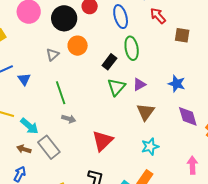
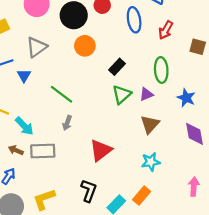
red arrow: (158, 16) -> (166, 30), moved, turned -114
green ellipse: (132, 48) -> (161, 70), moved
gray triangle: (53, 55) -> (37, 47), moved, size x1.5
green line: (61, 93) -> (61, 94), turned -40
gray arrow: (69, 119) -> (67, 123), turned 88
gray rectangle: (49, 147) -> (43, 151), turned -60

